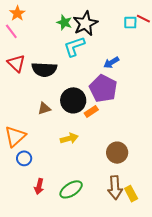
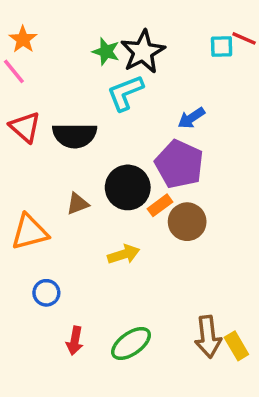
orange triangle: (15, 136) -> (30, 232), moved, turned 30
brown circle: (117, 153) -> (187, 222), moved

